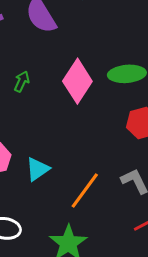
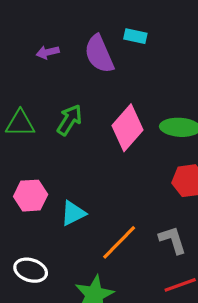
green arrow: (22, 82) -> (69, 120), size x1.4

